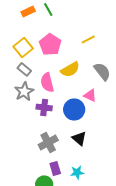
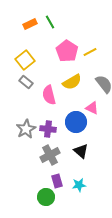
pink pentagon: (50, 44) -> (67, 51), moved
gray star: (24, 91) -> (26, 129), moved
purple cross: (44, 107) -> (48, 129), moved

